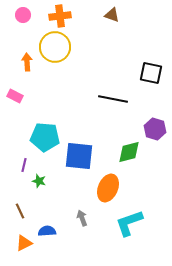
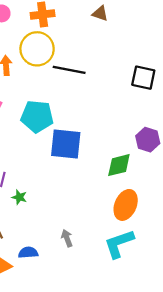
black line: (113, 99) -> (69, 70), moved
cyan pentagon: (45, 137) -> (37, 116), moved
blue square: (79, 156) -> (66, 144), moved
orange ellipse: (108, 188) -> (126, 205), moved

